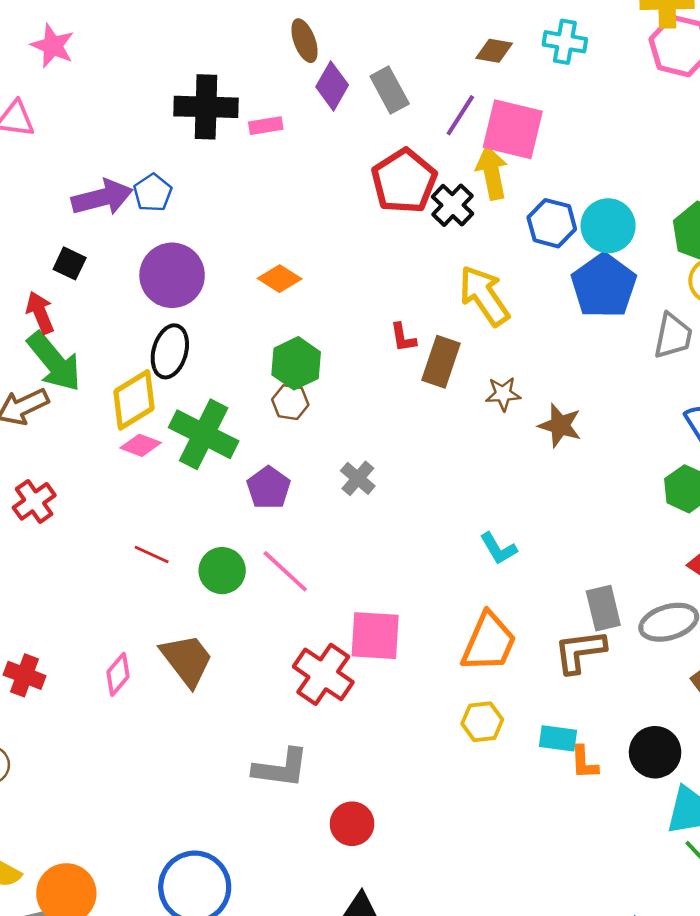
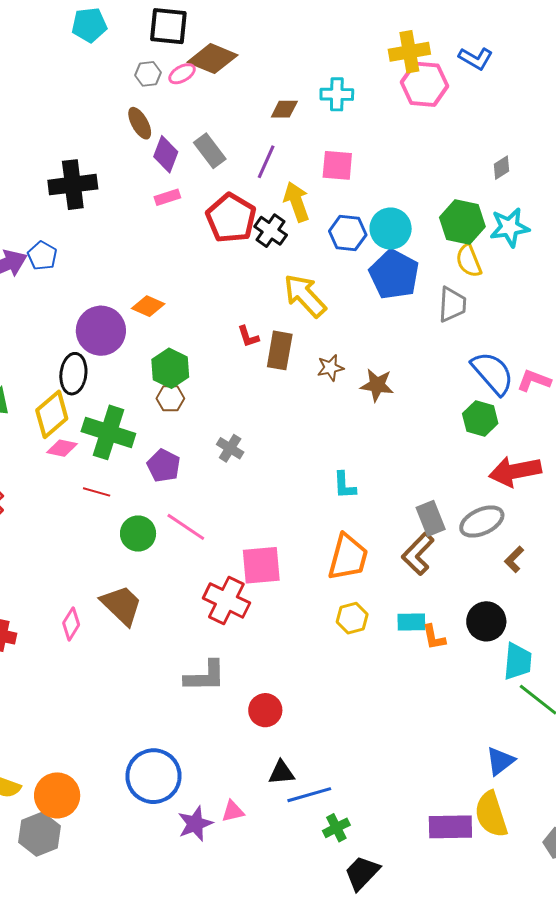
pink rectangle: (266, 126) -> (167, 197), moved
pink square: (513, 129) -> (337, 165), moved, size x0.7
purple circle: (172, 275) -> (101, 331), moved
cyan L-shape: (498, 549) -> (344, 485), turned 36
red line: (152, 555) -> (97, 492), moved
brown L-shape: (580, 651) -> (418, 554), turned -30

